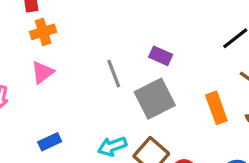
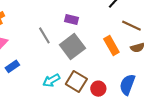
blue rectangle: (50, 142) -> (12, 66), moved

